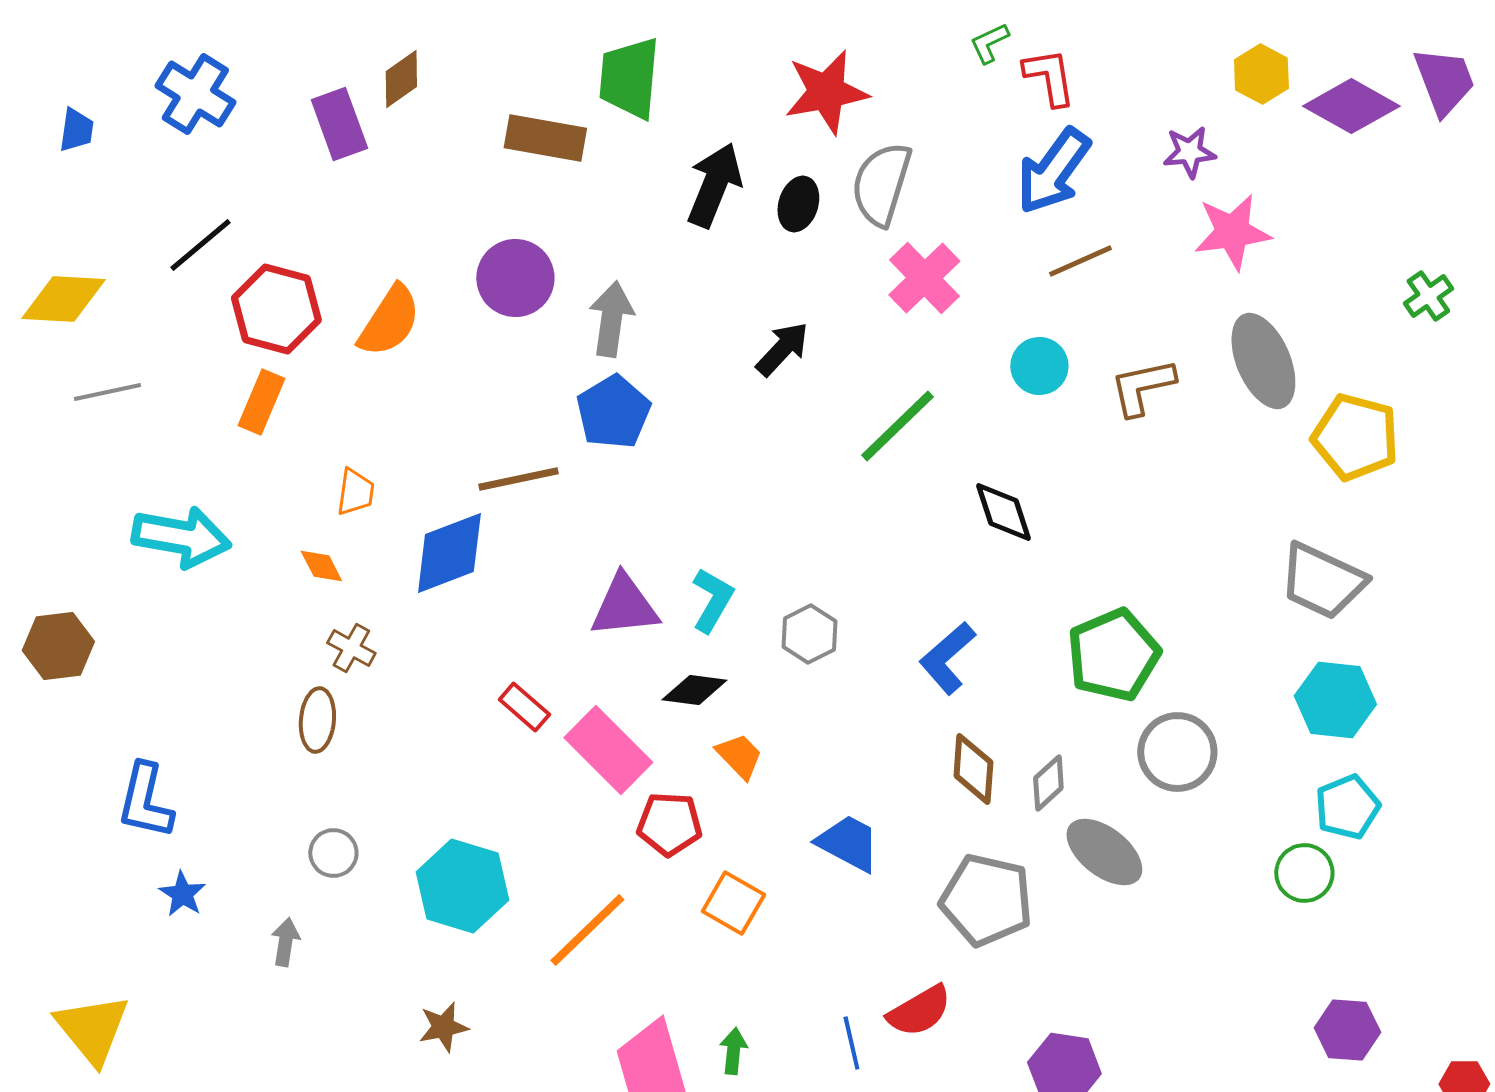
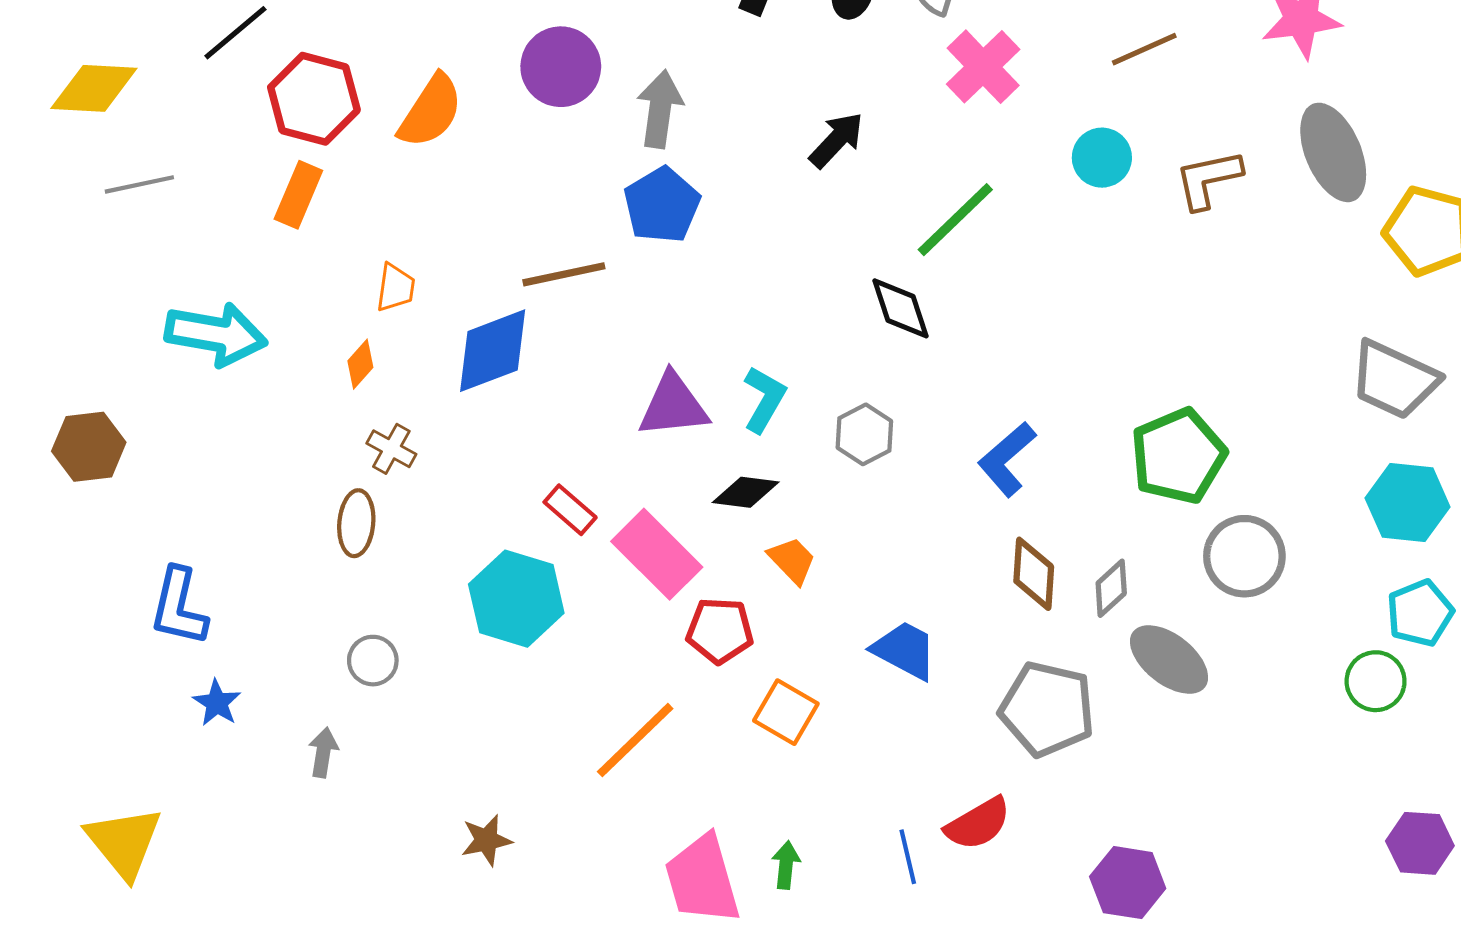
black diamond: (1003, 512) -> (901, 308), moved
orange diamond: (321, 566) -> (360, 364), turned 69
cyan hexagon: (462, 886) -> (516, 599), moved

